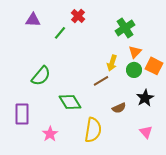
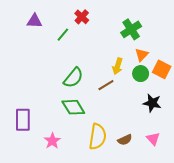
green semicircle: (41, 76) -> (73, 78), moved
black star: (145, 98) -> (152, 103), turned -30
brown semicircle: (119, 108) -> (125, 140), moved

